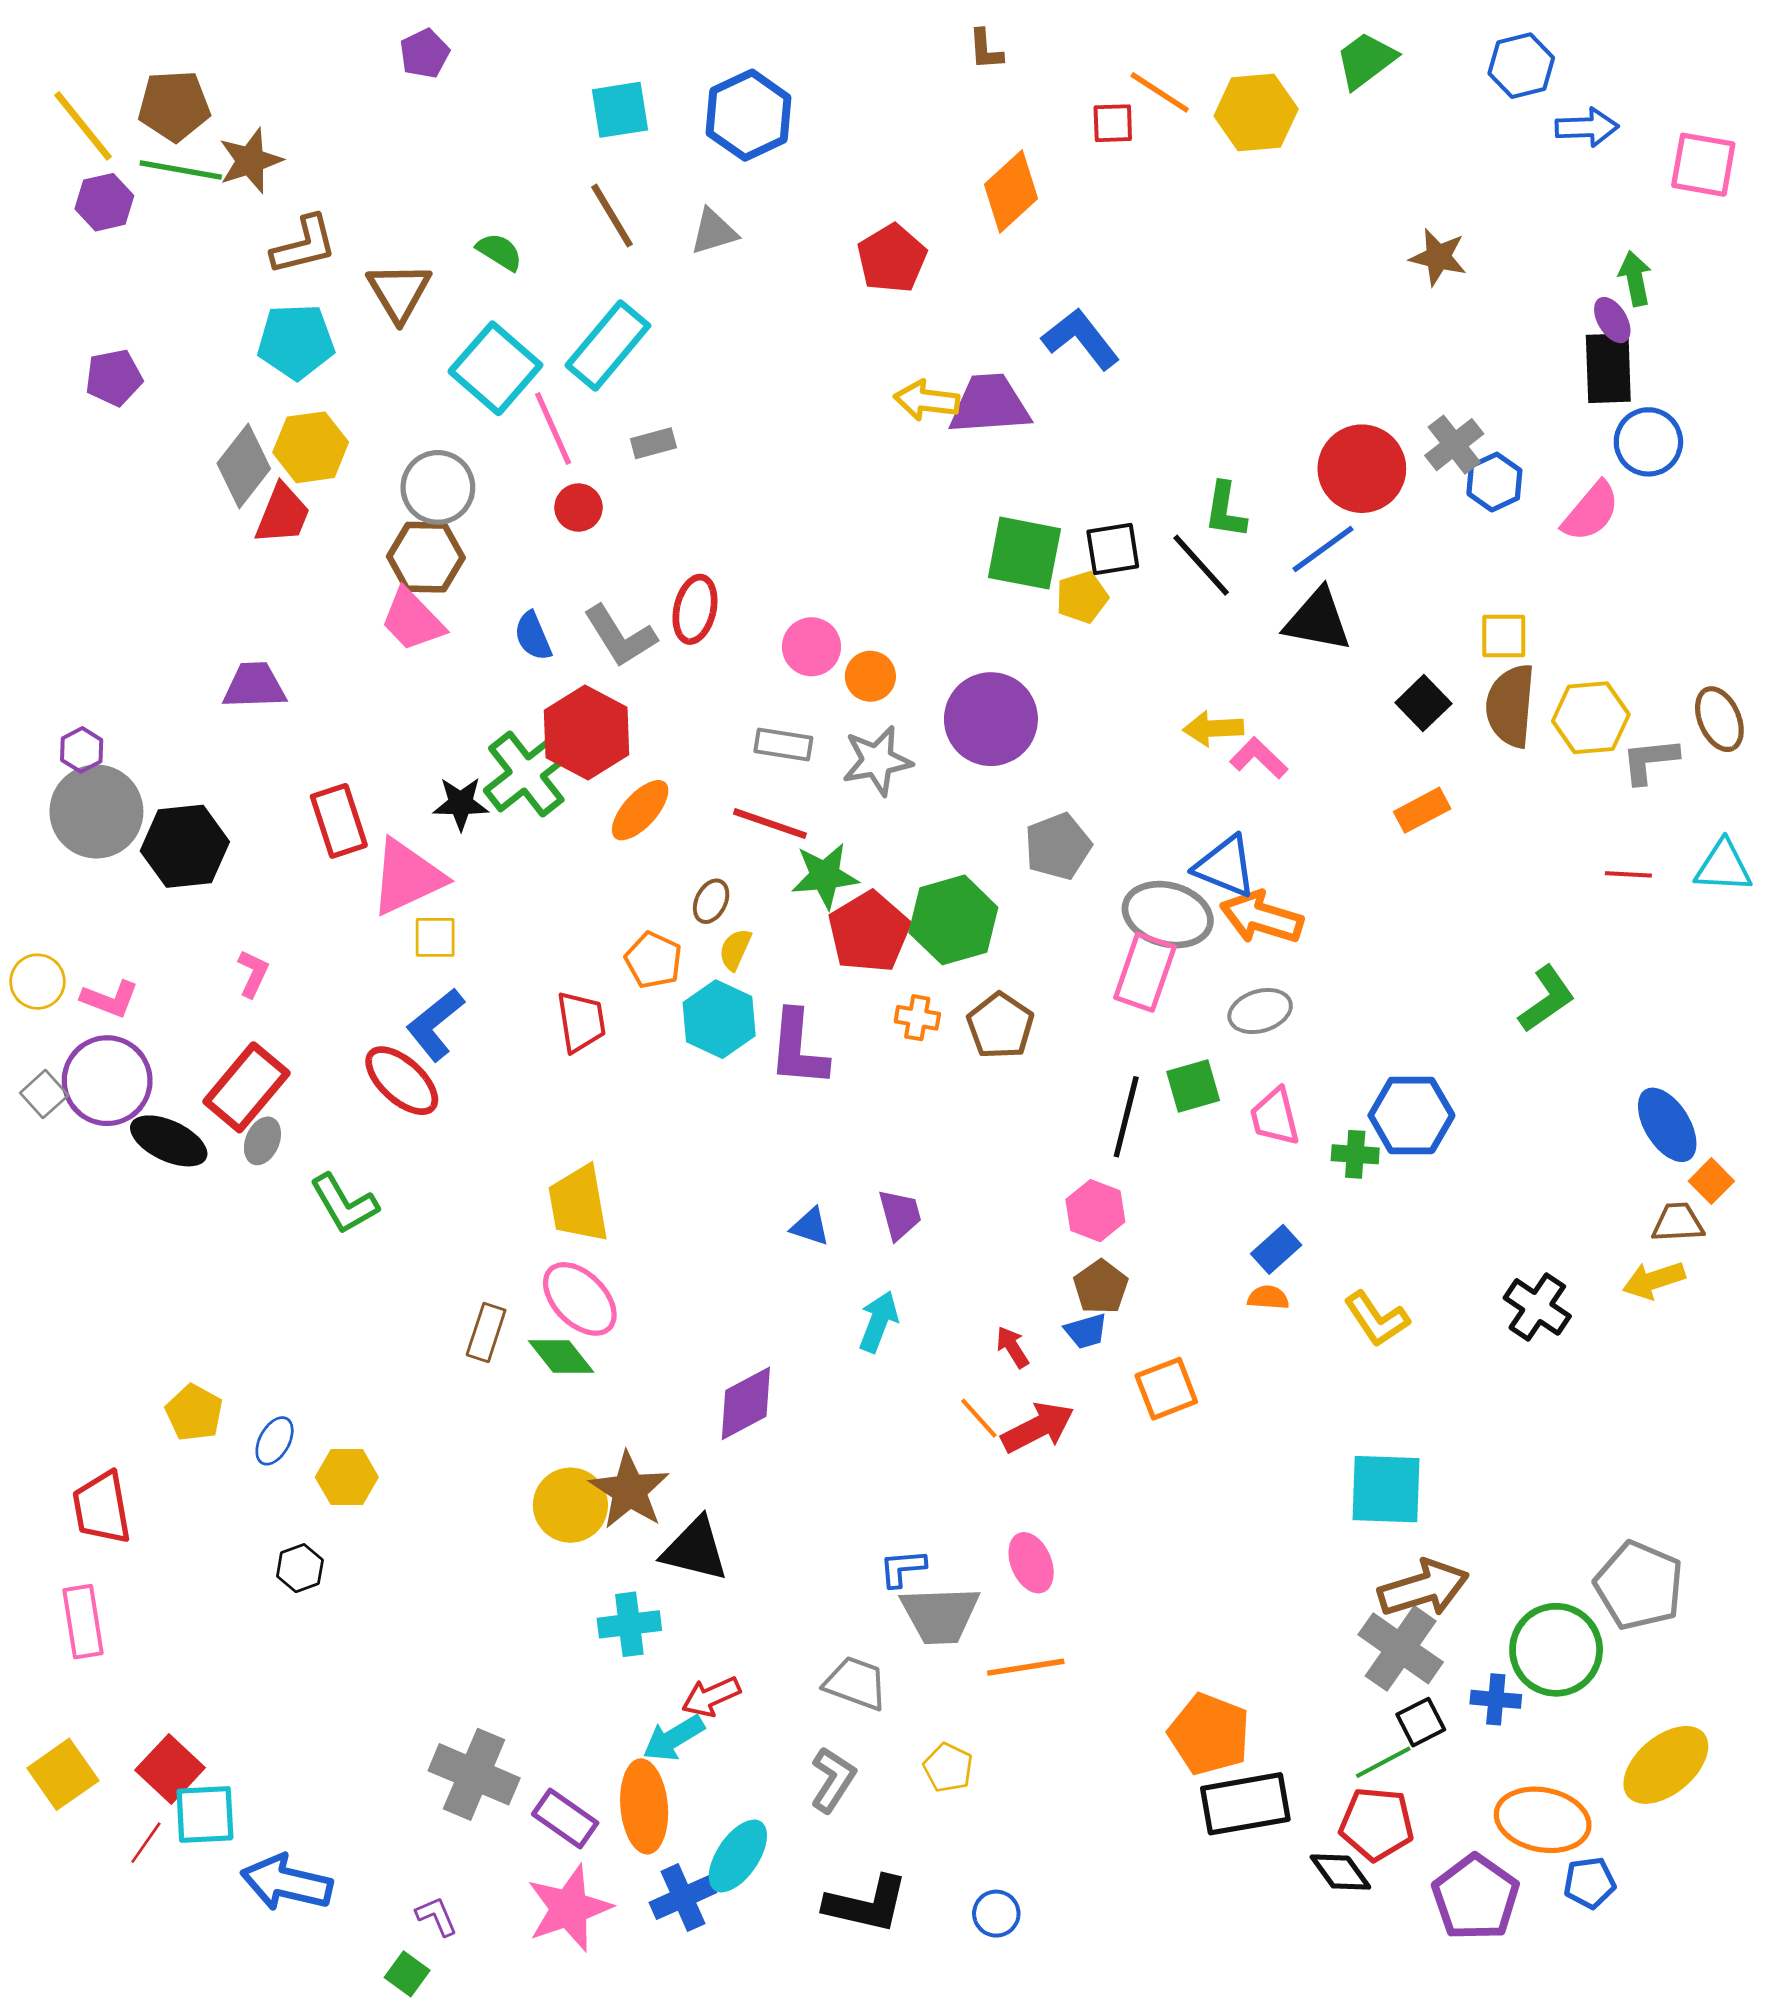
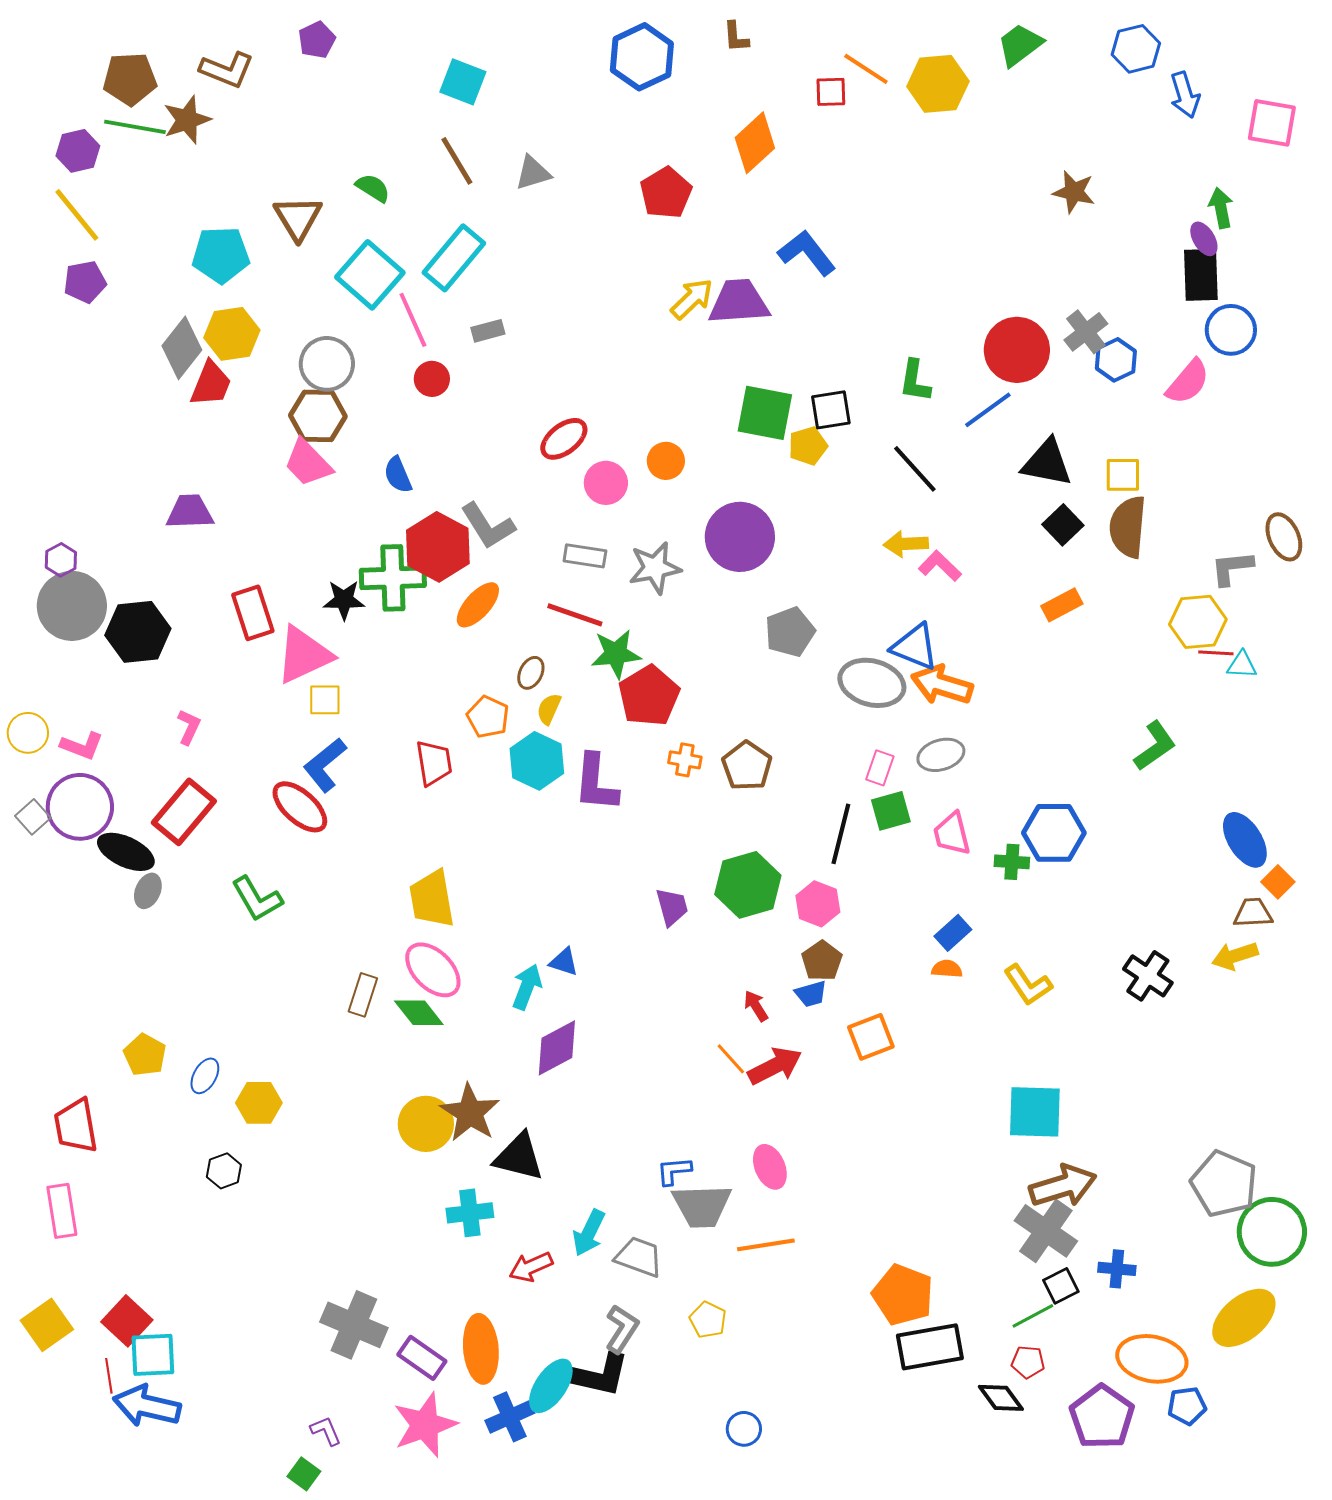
cyan square: (620, 110) -> (463, 82), turned 30
blue hexagon: (749, 115) -> (642, 57), moved
yellow line: (83, 126) -> (77, 215), moved
blue arrow: (1587, 127) -> (1185, 95), turned 75
brown L-shape: (304, 245) -> (227, 70), moved, turned 36
yellow arrow: (927, 400) -> (692, 299), turned 129
black line: (1201, 565) -> (915, 469), moved
red ellipse: (695, 609) -> (564, 439), moved, turned 39
black triangle: (1318, 620) -> (1047, 463), moved
gray L-shape: (620, 636) -> (488, 526), moved
orange circle: (870, 676) -> (666, 461), moved
yellow hexagon: (1591, 718) -> (1198, 622), moved
green cross: (526, 774) -> (393, 578), turned 36
cyan triangle: (1723, 866) -> (1242, 665), moved, size x0.7
green hexagon: (953, 920) -> (748, 885), moved
pink rectangle: (1145, 972) -> (880, 768), moved, size x0.6
gray ellipse: (262, 1141) -> (148, 891), moved
blue triangle: (810, 1227) -> (564, 962), moved
cyan arrow: (878, 1322) -> (527, 987), moved
green circle: (1556, 1650) -> (1272, 1232), moved
cyan arrow: (674, 1738) -> (589, 1233), moved, turned -33
red pentagon: (1377, 1824) -> (1028, 1362), size x0.6
red line: (146, 1843) -> (109, 1376), turned -44
blue arrow: (287, 1883) -> (147, 1406), moved
black L-shape: (866, 1904) -> (598, 1375), moved

